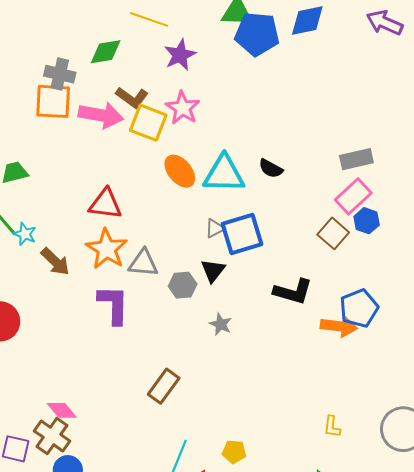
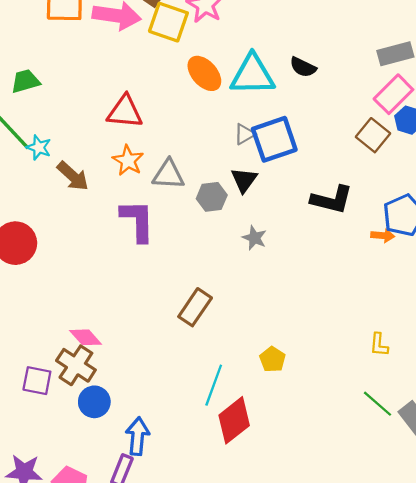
orange star: (107, 249) -> (128, 161), size x0.7
orange arrow: (339, 326) -> (383, 236), size x0.6
yellow pentagon: (234, 452) -> (272, 359), moved, turned 30

